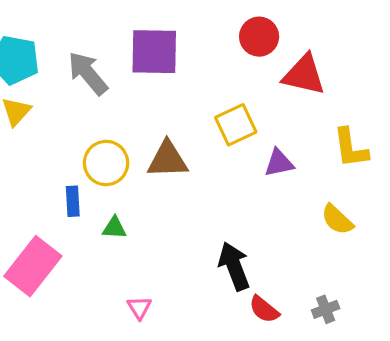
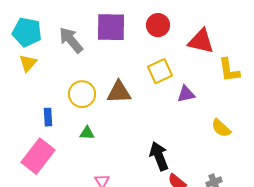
red circle: (259, 37) -> (158, 25), moved
yellow L-shape: (351, 148) -> (229, 70), moved
blue rectangle: (73, 201) -> (48, 117), moved

